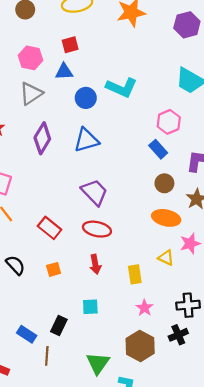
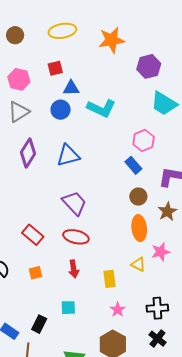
purple hexagon: (187, 25) -> (149, 66), moved
blue triangle: (64, 72) -> (71, 88), moved
blue circle: (86, 98) -> (61, 110), moved
orange ellipse: (166, 218) -> (139, 228), turned 70
black cross: (178, 335) -> (157, 339), moved, turned -30

